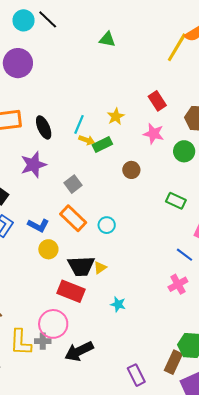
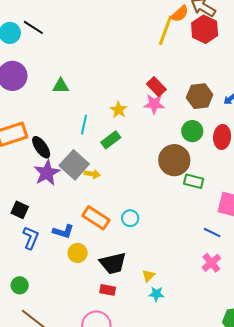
green triangle: (107, 39) -> (61, 86), moved
black ellipse: (44, 127) -> (41, 147), moved
pink star: (153, 134) -> (154, 104), moved
yellow arrow: (87, 140) -> (92, 174), moved
brown circle: (131, 170) -> (174, 160), moved, size x1.8
gray square: (73, 184) -> (74, 165), moved, size x1.6
yellow triangle: (100, 268) -> (148, 276), moved
red rectangle: (71, 291) -> (108, 290), size x0.6

